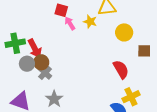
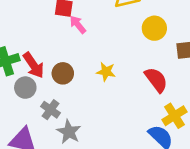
yellow star: (90, 22) -> (106, 72), moved
brown circle: (41, 62) -> (63, 73), moved
gray cross: (45, 73) -> (51, 110), moved

